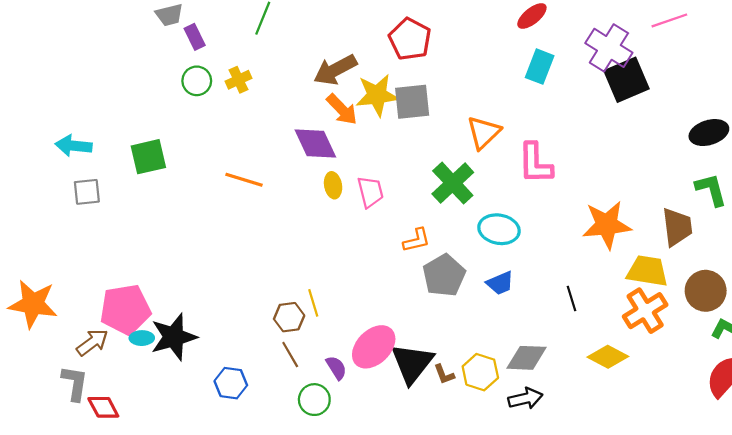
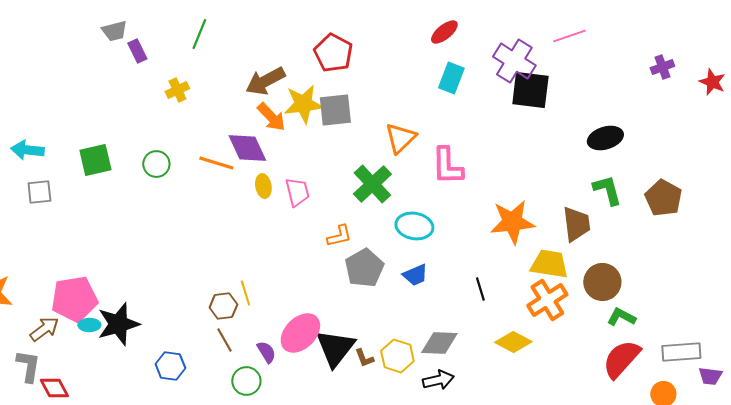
black square: (626, 80) -> (530, 90), turned 30
green circle: (197, 81) -> (156, 164), moved
orange line: (244, 180) -> (216, 163), moved

